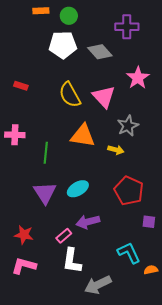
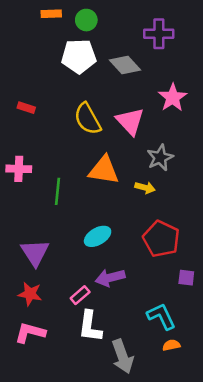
purple triangle: (45, 193) -> (35, 253), moved
orange semicircle: (151, 270) -> (171, 345), moved
gray arrow: (98, 285) -> (123, 356), turned -84

